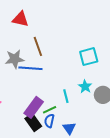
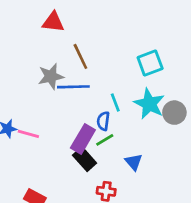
cyan star: (85, 86) -> (149, 104), size x1.6
cyan line: (66, 96) -> (115, 102), moved
blue semicircle: (49, 121) -> (103, 121), moved

